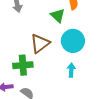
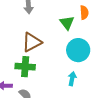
brown triangle: (40, 43) -> (32, 42), moved

